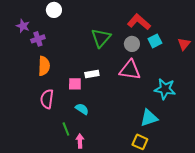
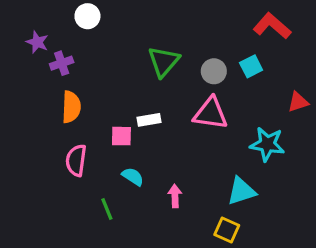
red L-shape: (139, 22) -> (272, 26), moved
red triangle: (184, 44) -> (298, 102), moved, turned 32
pink arrow: (80, 141) -> (175, 196), moved

